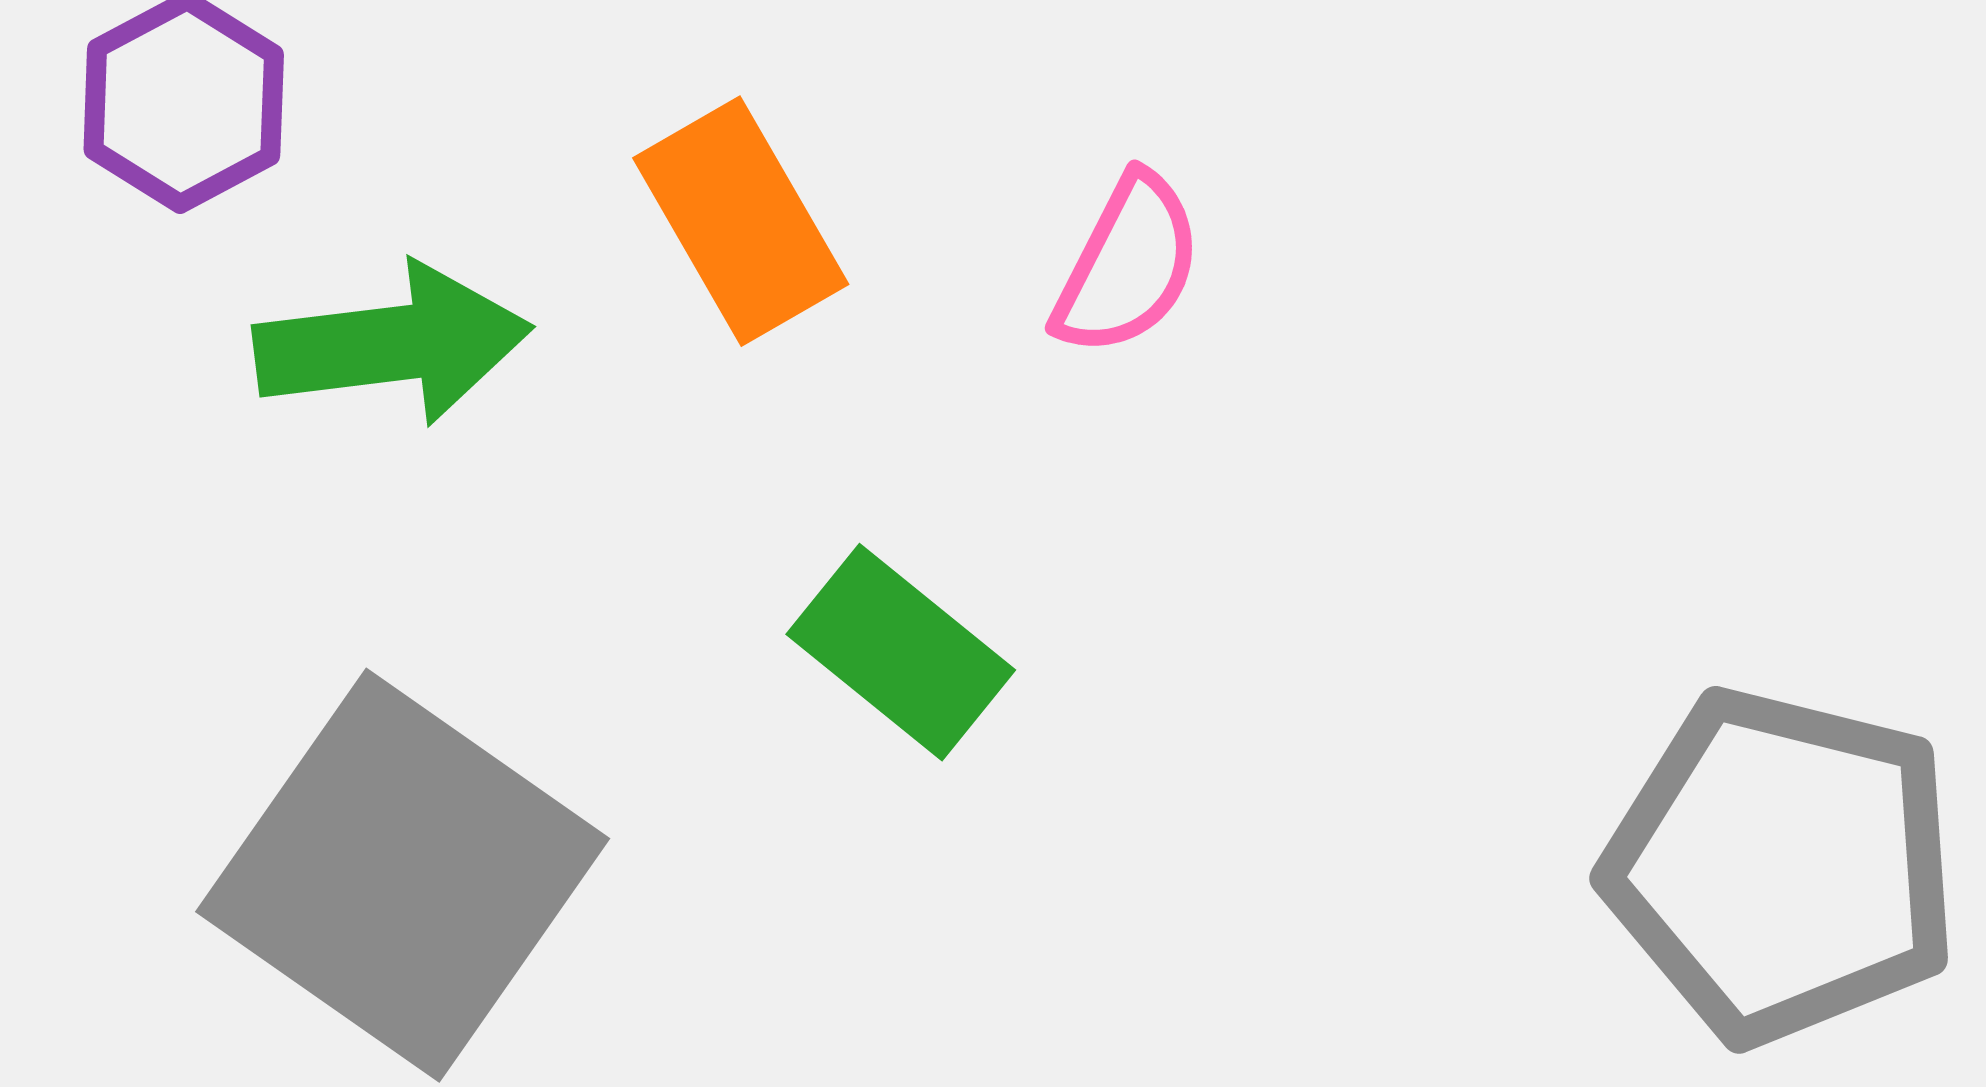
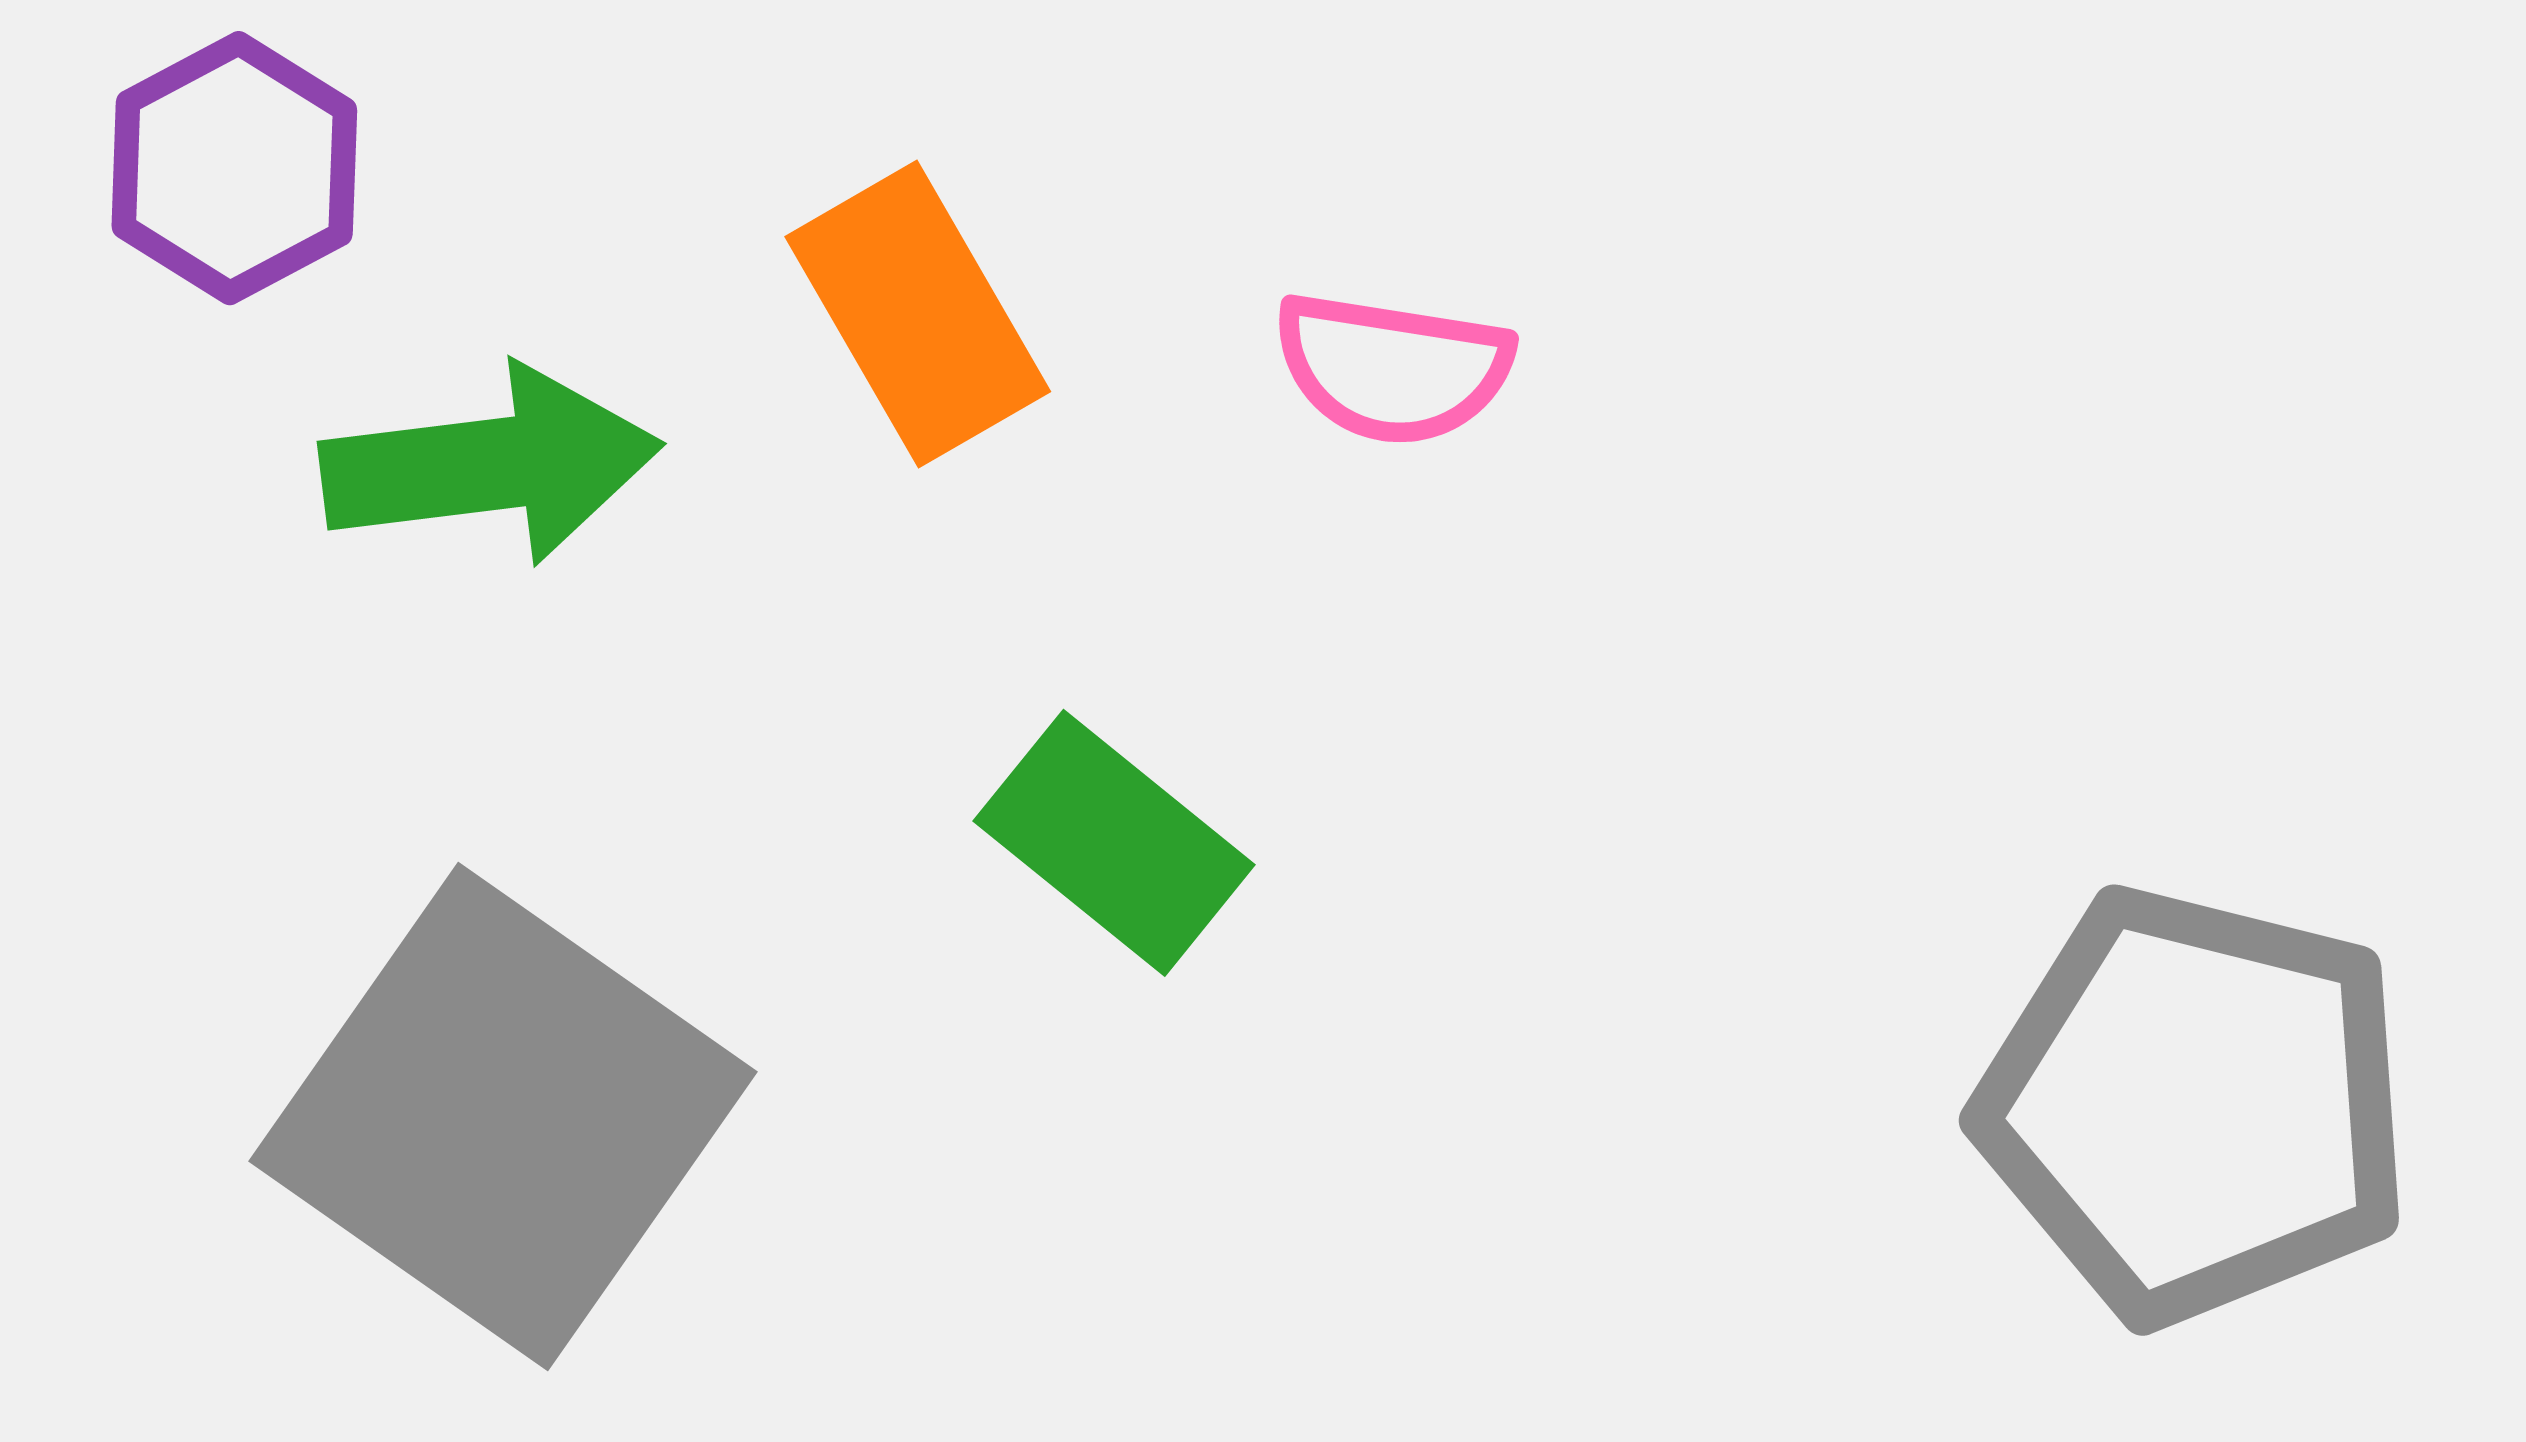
pink semicircle: (1128, 265) -> (1393, 368), turned 72

